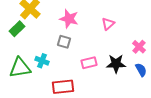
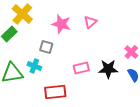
pink triangle: (108, 24) -> (90, 22), moved
gray square: (64, 42) -> (46, 47), moved

